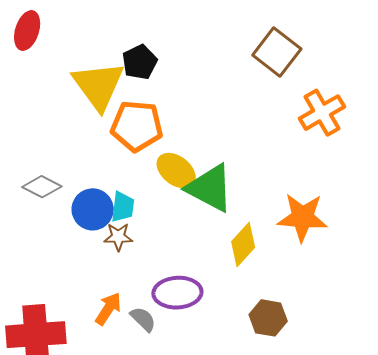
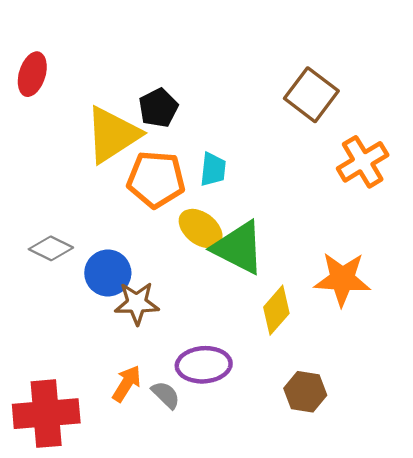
yellow triangle: (98, 85) -> (113, 135), turned 34
cyan trapezoid: (123, 207) -> (213, 169), moved
brown star: (118, 237) -> (137, 303), size x1.4

